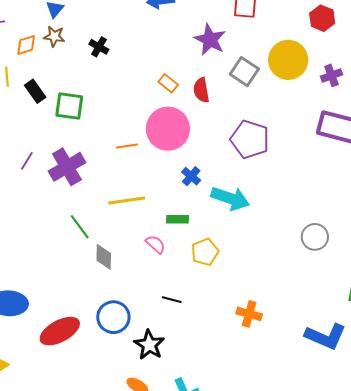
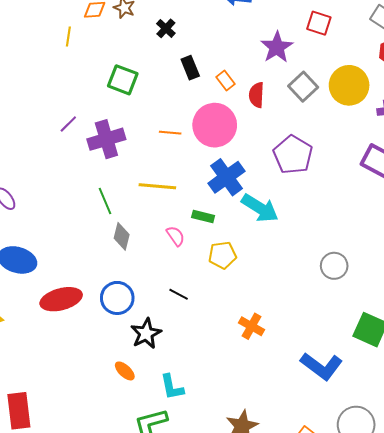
black rectangle: (35, 91) -> (190, 68), moved
blue cross: (191, 176) -> (226, 177), size x1.8

